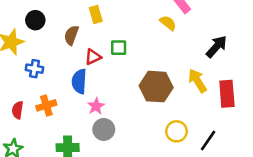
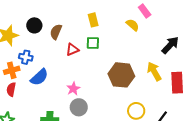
yellow rectangle: (96, 15) -> (93, 20), moved
black circle: (35, 20) -> (34, 25), moved
blue semicircle: (79, 81) -> (39, 77), moved, turned -138
orange cross: (46, 105) -> (12, 70), moved

